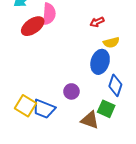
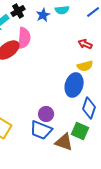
red arrow: (97, 22) -> (85, 44), moved, turned 48
blue trapezoid: (44, 109) -> (41, 130), moved

